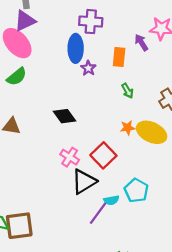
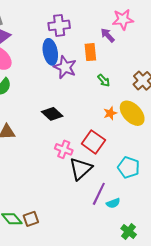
purple star: (88, 68) -> (65, 67), size x1.6
yellow ellipse: (152, 132) -> (132, 113), turned 32
cyan semicircle: (111, 200) -> (113, 203), moved
brown square: (19, 226) -> (31, 219), size x0.6

